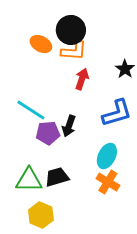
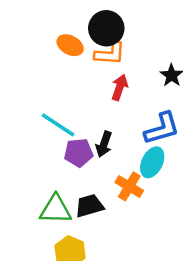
cyan ellipse: (107, 156) -> (152, 162), moved
orange cross: (108, 182) -> (129, 186), moved

